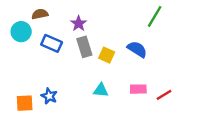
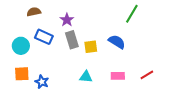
cyan circle: (21, 32) -> (21, 46), moved
yellow square: (107, 55) -> (91, 47), turned -32
red line: (164, 95) -> (147, 75), moved
orange square: (25, 103) -> (22, 74), moved

